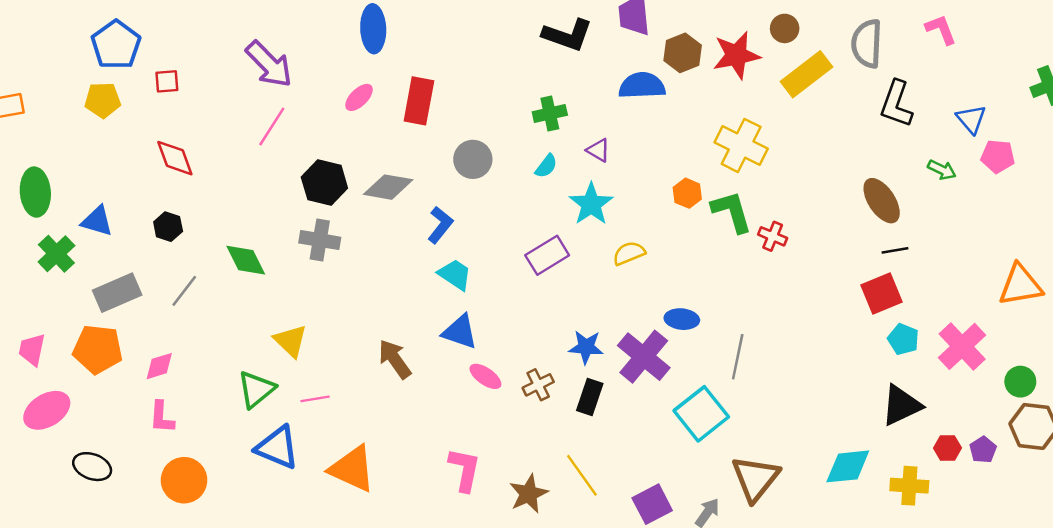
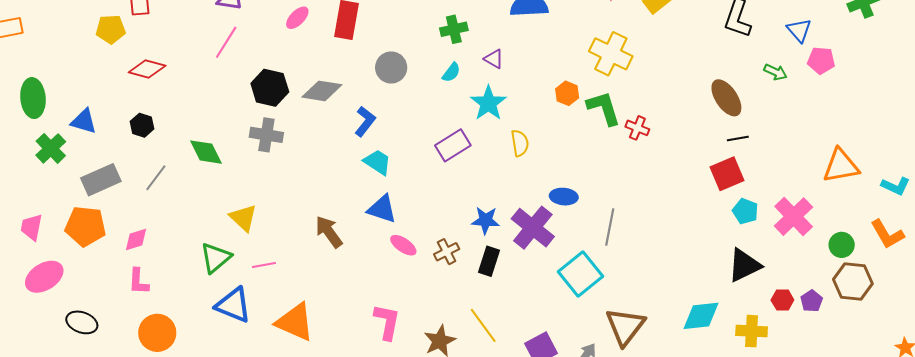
yellow pentagon: (103, 100) -> (111, 29), moved
red diamond: (175, 158) -> (147, 69), turned -54
yellow semicircle: (629, 253) -> (520, 143), turned 104

